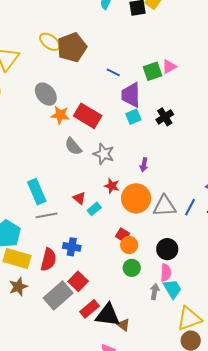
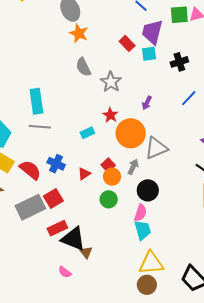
red rectangle: (88, 116) -> (127, 43), moved, size x0.6
red triangle: (79, 198) -> (84, 174), moved, turned 32
gray triangle: (165, 206) -> (156, 148), turned -35
blue line: (190, 207) -> (189, 98), moved
red semicircle: (48, 260) -> (30, 170), turned -80
gray arrow: (155, 292) -> (133, 167), moved

